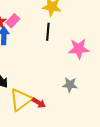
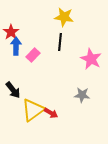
pink rectangle: (13, 21) -> (33, 55), moved
pink star: (79, 49) -> (91, 59), turned 30

